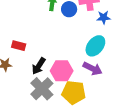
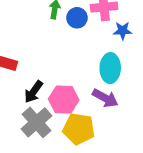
cyan ellipse: (95, 46) -> (110, 68), turned -40

